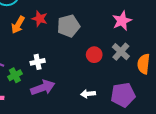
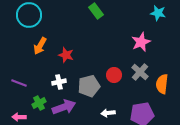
red star: (40, 19) -> (66, 55), moved
gray pentagon: (68, 26) -> (89, 86), moved
green cross: (15, 75) -> (39, 103), moved

